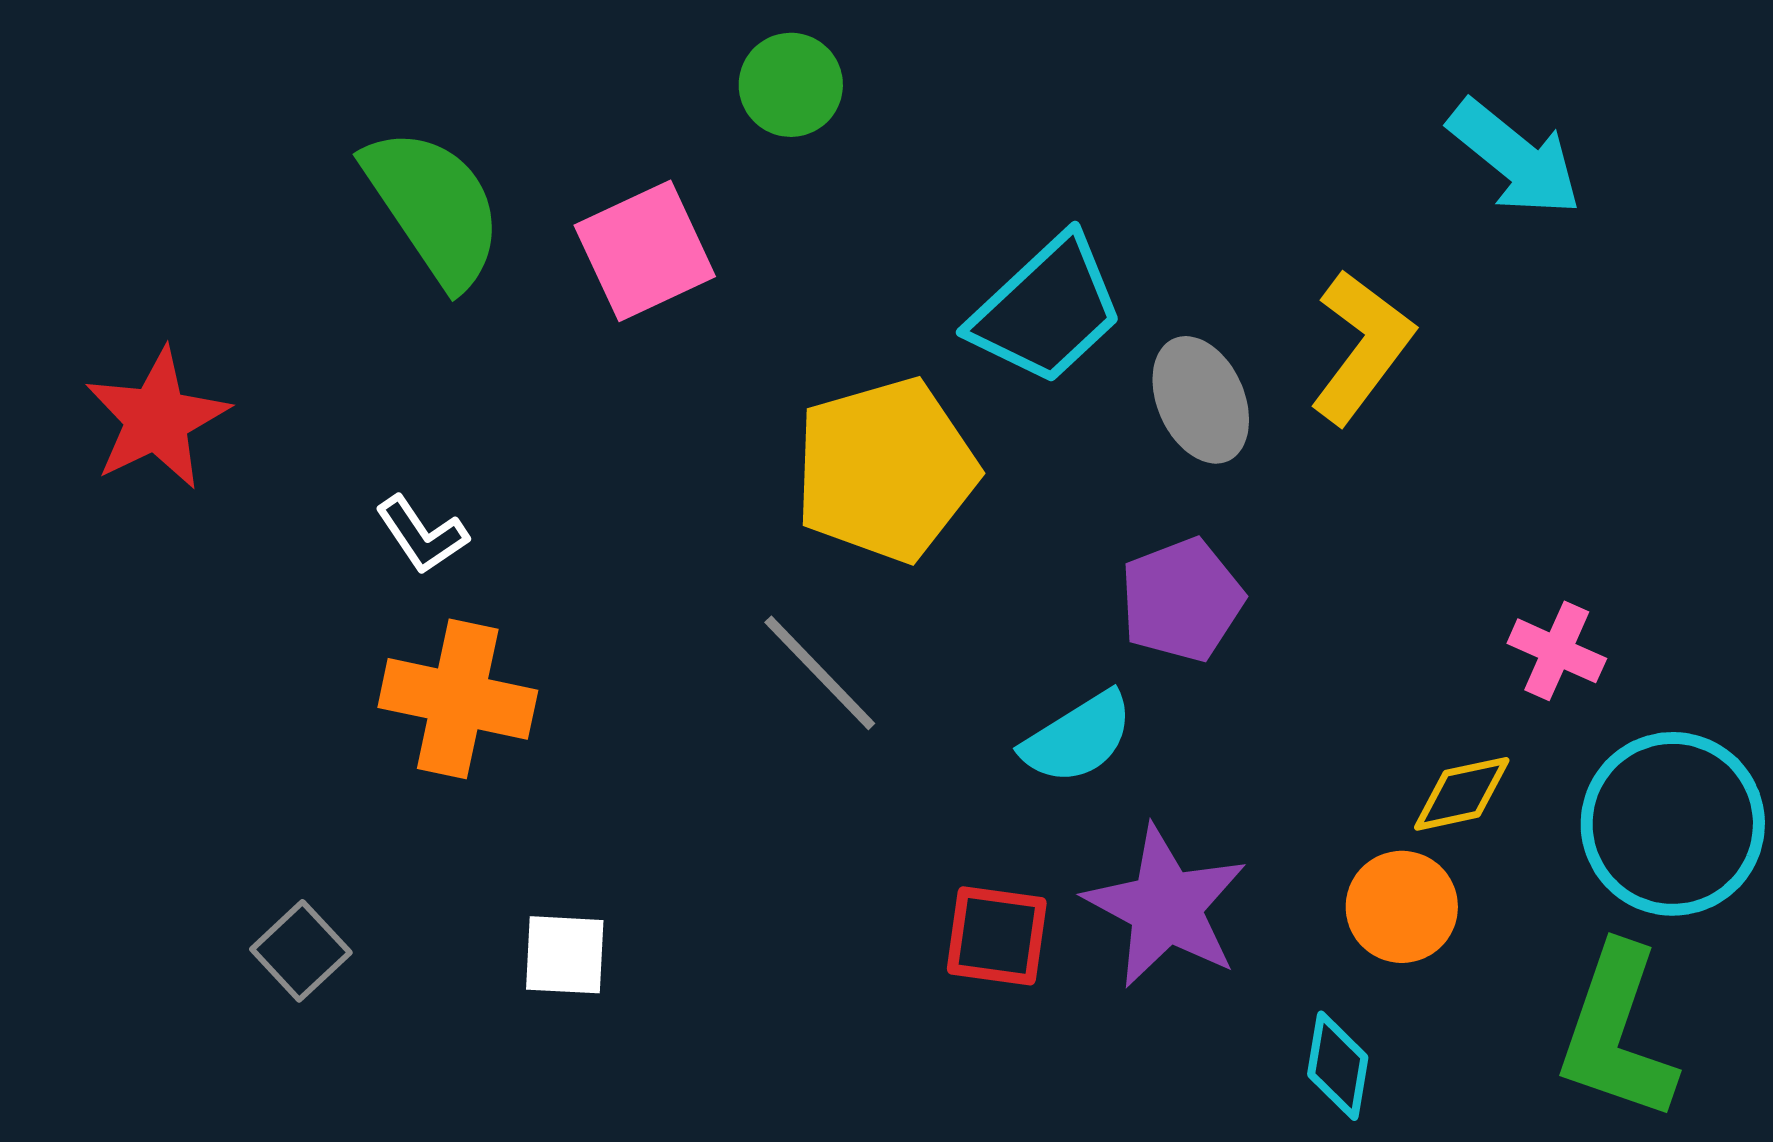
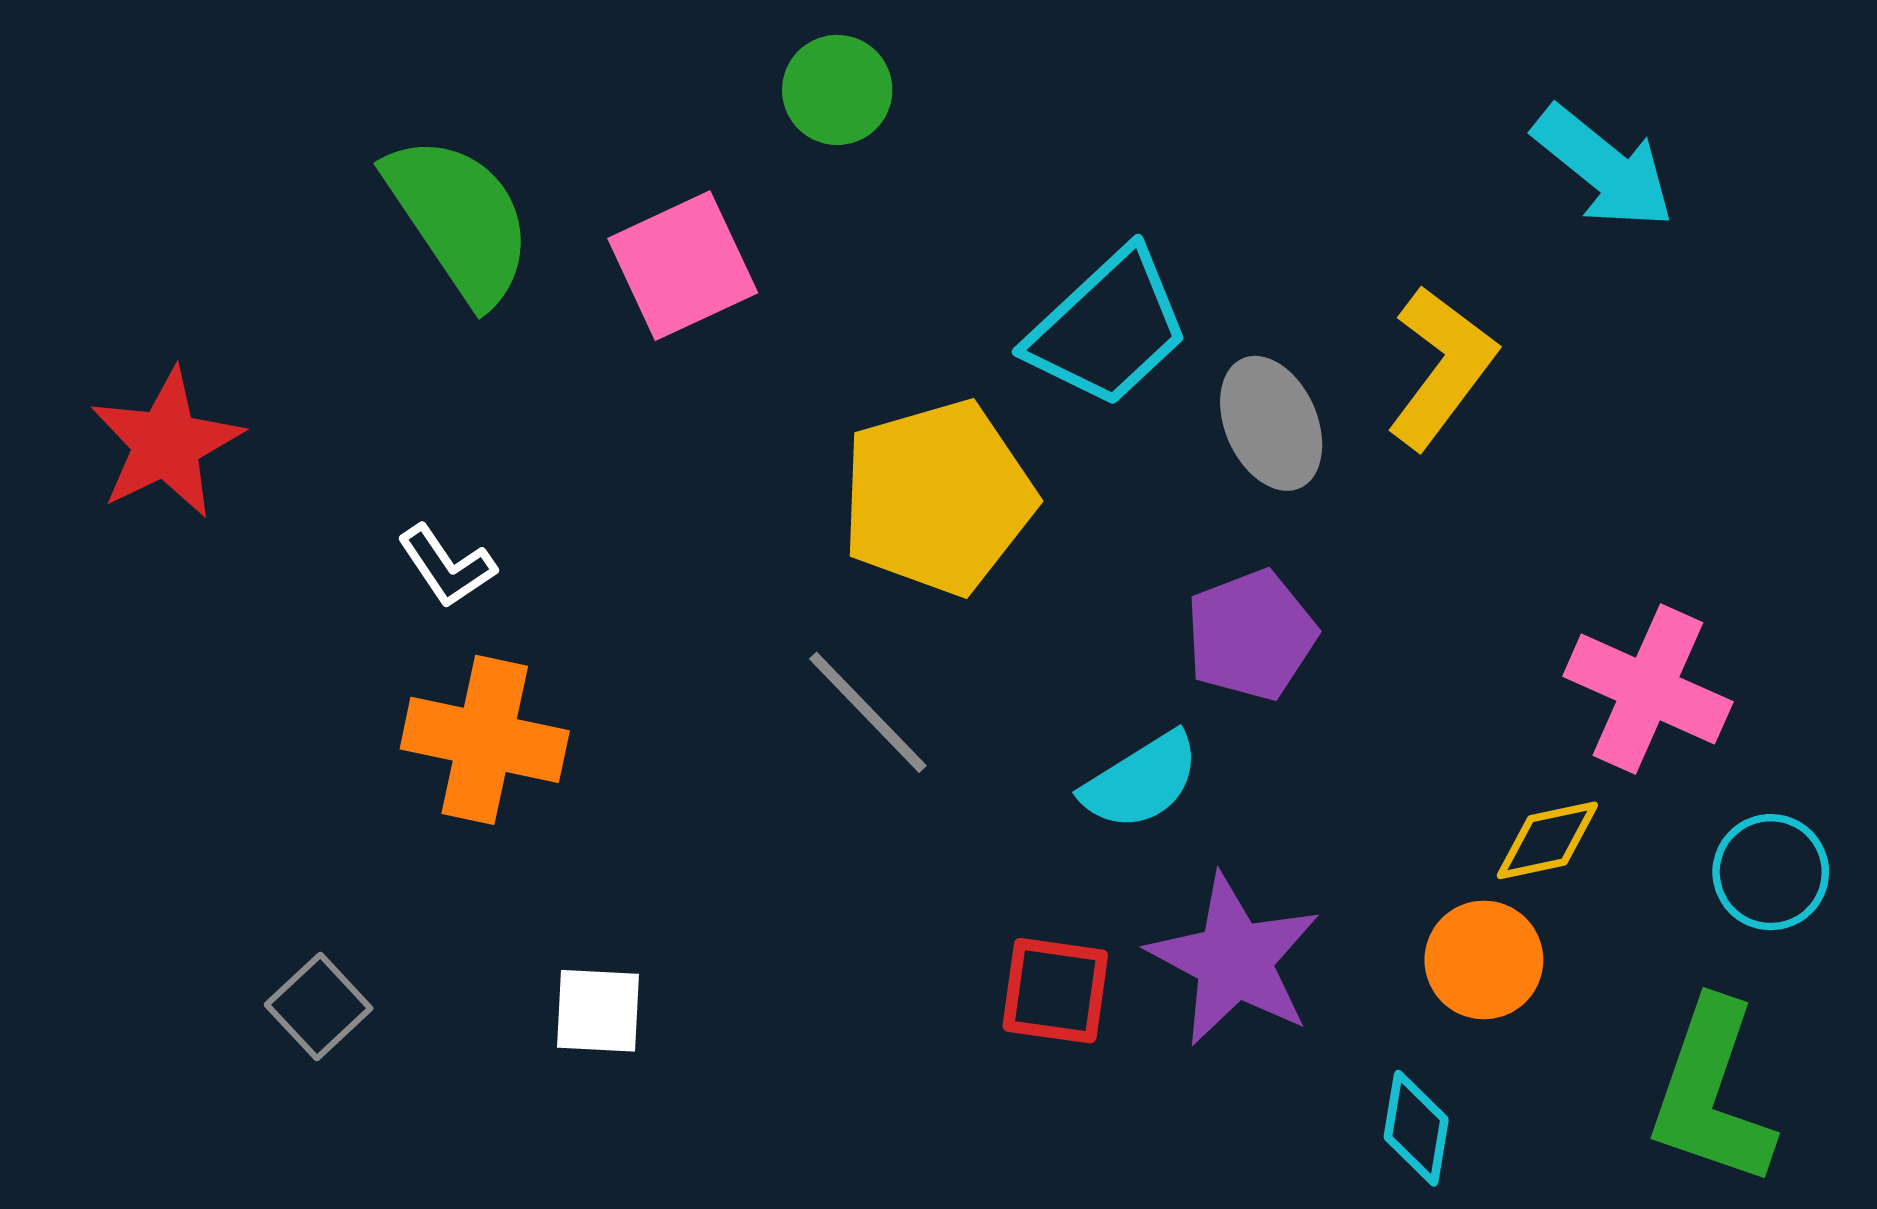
pink cross: (1557, 651) -> (1648, 689), size x1.6
cyan circle: (1673, 824) -> (1771, 872), size x0.6

